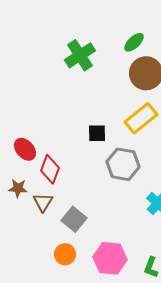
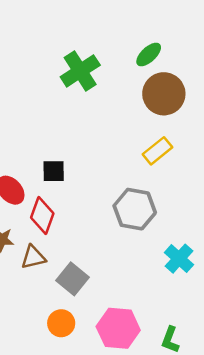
yellow rectangle: (141, 118) -> (158, 151), size x0.7
black square: (97, 133) -> (54, 171), moved
brown triangle: (43, 202) -> (33, 257), turned 45

